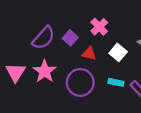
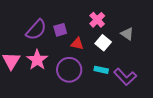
pink cross: (99, 27) -> (97, 20), moved
purple square: (70, 38) -> (60, 30), turned 32

